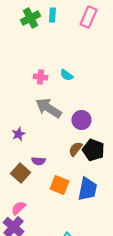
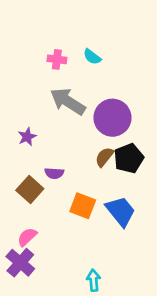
purple circle: (81, 120) -> (112, 118), size x1.4
black pentagon: (93, 150) -> (129, 158), turned 30
blue trapezoid: (87, 189) -> (121, 211), turned -50

